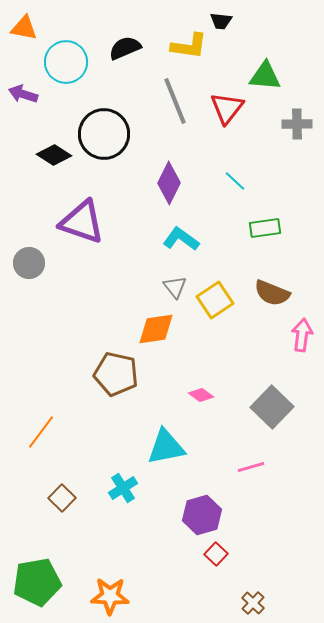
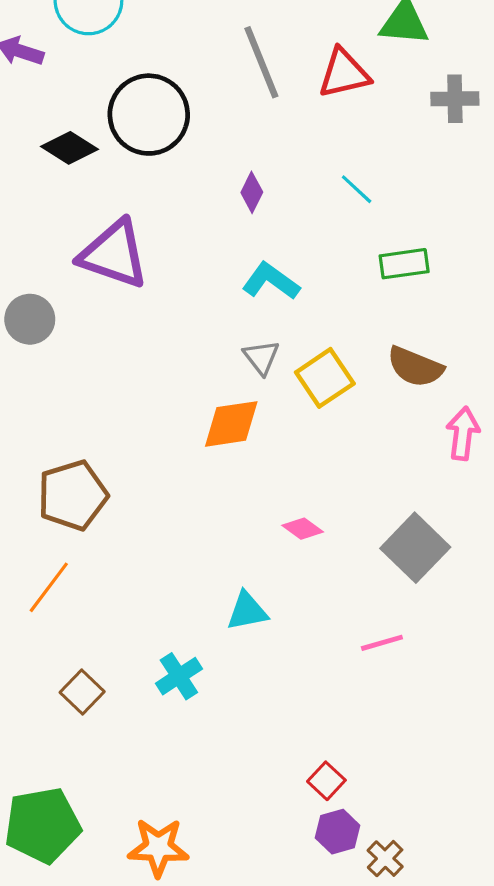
red triangle: (227, 108) -> (344, 73), turned 39
purple diamond: (169, 183) -> (252, 192), size x0.6
brown pentagon: (116, 374) -> (73, 495), moved, turned -30
cyan triangle: (166, 447) -> (247, 611), size x0.7
purple hexagon: (202, 515) -> (338, 832), moved, size x0.7

